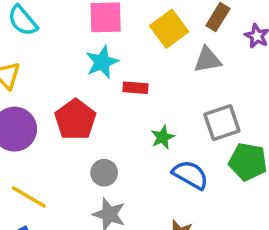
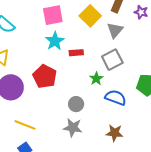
gray triangle: (207, 60) -> (115, 30), turned -30
gray square: (222, 123) -> (112, 60), moved
gray circle: (104, 173) -> (76, 104), moved

